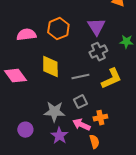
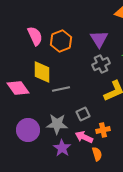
pink semicircle: (26, 35) -> (35, 36), moved, turned 72
yellow diamond: (50, 67) -> (42, 72), moved
gray line: (80, 77) -> (61, 89), moved
purple circle: (25, 130) -> (28, 130), moved, size x1.5

